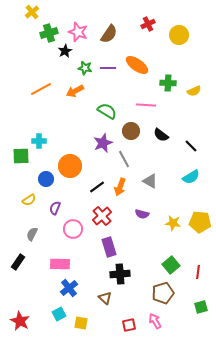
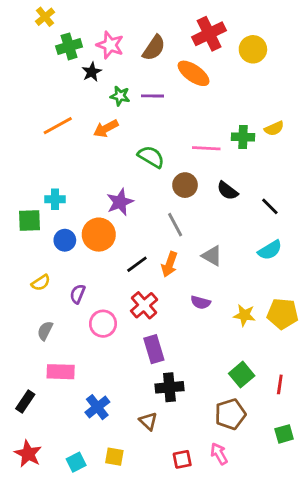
red cross: (148, 24) -> (209, 34), size x1.6
orange ellipse: (137, 65) -> (194, 73), moved
green cross: (168, 83) -> (243, 137), moved
purple star: (103, 143) -> (120, 202), moved
blue circle: (46, 179) -> (65, 240), moved
black rectangle: (18, 262) -> (25, 401), moved
pink rectangle: (60, 264) -> (61, 372), moved
cyan square: (59, 314) -> (76, 462), moved

